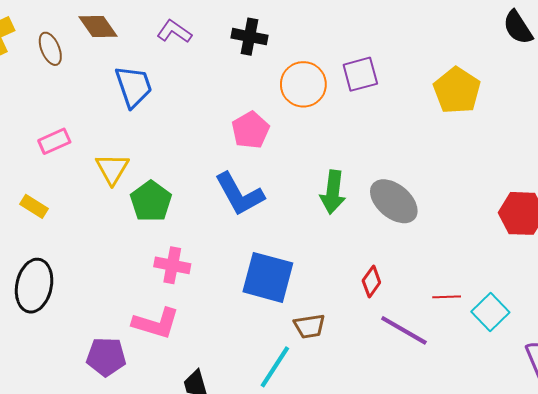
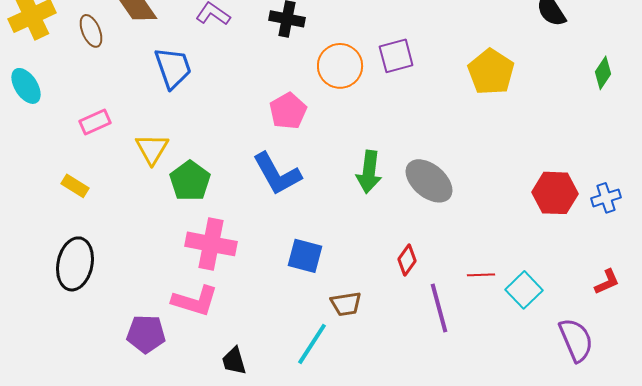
pink cross: (172, 265) -> (211, 244), size x1.4
blue square: (268, 277) -> (305, 256), size x0.7
purple line: (404, 330) -> (439, 308), turned 45

